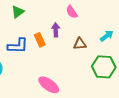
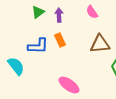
purple arrow: (56, 30) -> (59, 15), moved
brown triangle: (80, 44) -> (100, 44), size x1.5

